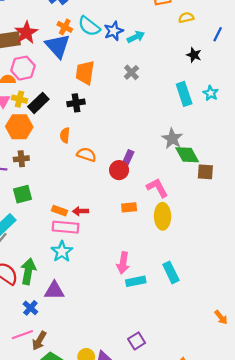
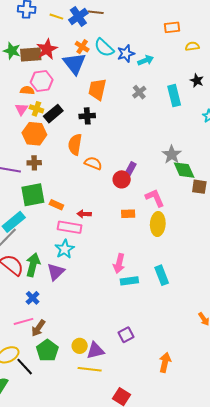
cyan rectangle: (184, 94) -> (174, 96), moved
orange semicircle: (65, 135) -> (75, 144), size x1.5
green square: (22, 194) -> (33, 195), size x1.4
orange rectangle: (59, 211) -> (56, 205), moved
purple triangle: (54, 290) -> (56, 272), moved, turned -48

